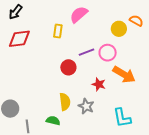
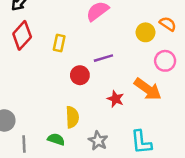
yellow rectangle: (58, 31) -> (59, 43), moved
red diamond: (19, 39) -> (22, 35), turned -45
pink circle: (108, 53) -> (165, 61), moved
gray star: (86, 106) -> (98, 141), moved

